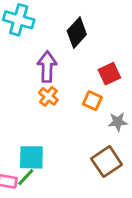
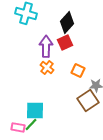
red square: (109, 74) -> (65, 42), moved
brown square: (107, 162) -> (88, 100), moved

